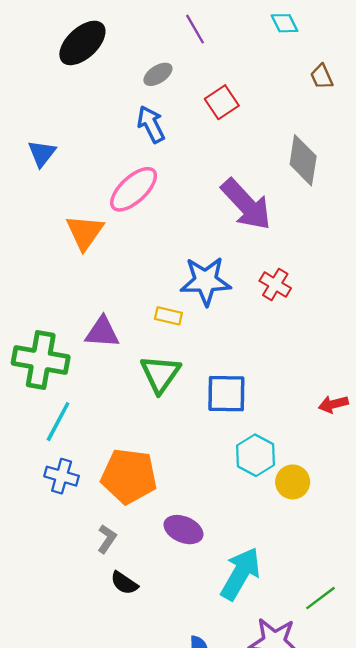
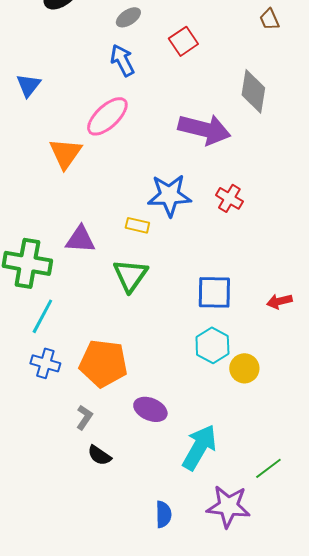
purple arrow: (246, 204) -> (204, 129), turned -33
blue square: (226, 394) -> (214, 292), moved

